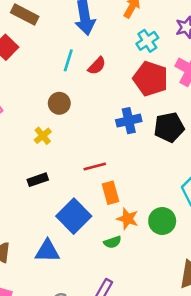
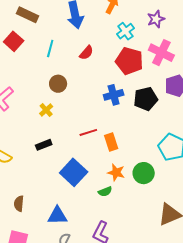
cyan line: (68, 60) -> (50, 49), moved
orange rectangle: (110, 193) -> (111, 142), moved
blue triangle: (47, 251) -> (57, 216), moved

